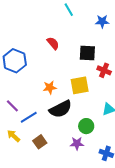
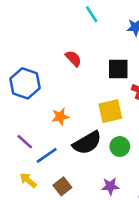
orange star: (50, 87) -> (60, 117), moved
green circle: (86, 126) -> (120, 147), moved

